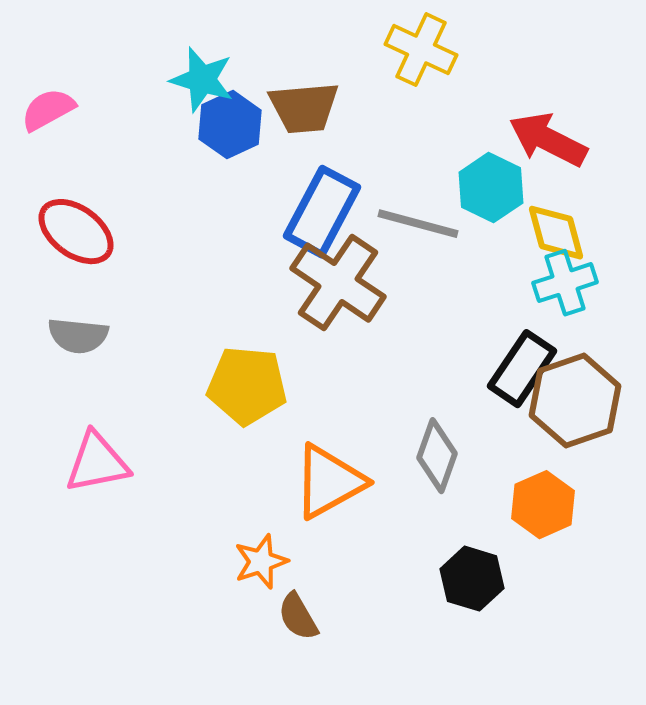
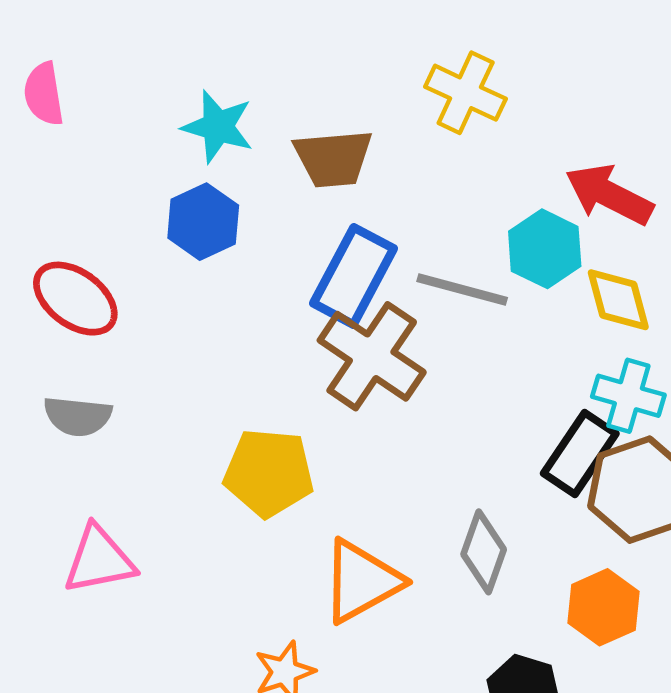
pink semicircle: (48, 110) -> (44, 94), moved, turned -70
blue hexagon: (230, 125) -> (203, 222), moved
cyan cross: (565, 283) -> (628, 396), moved, turned 34

